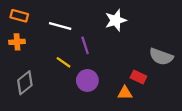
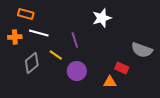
orange rectangle: (19, 16) -> (26, 14), moved
white line: (60, 26) -> (39, 33), moved
gray diamond: (25, 83) -> (32, 63), moved

